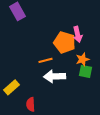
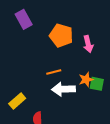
orange pentagon: (65, 42) -> (61, 35), moved
orange star: (83, 59) -> (86, 80), moved

